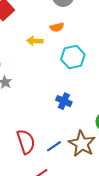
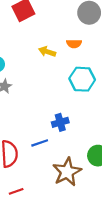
blue cross: (64, 101) -> (60, 122), turned 35
blue line: (54, 146) -> (40, 143), moved

